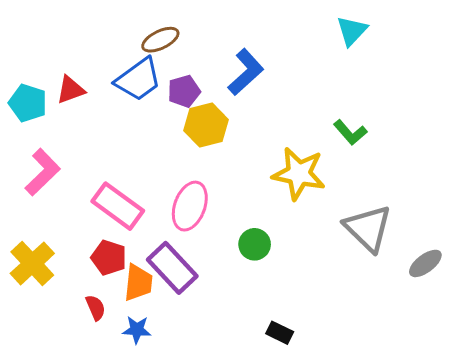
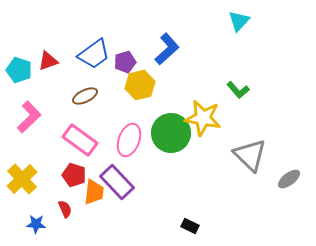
brown ellipse: (160, 40) -> (85, 96), moved
green circle: (255, 244) -> (171, 133), moved, size x1.8
blue star: (137, 330) -> (36, 224), moved

